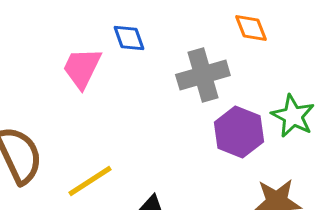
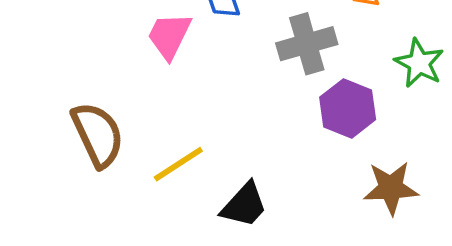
green star: (293, 116) -> (419, 63), moved

